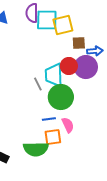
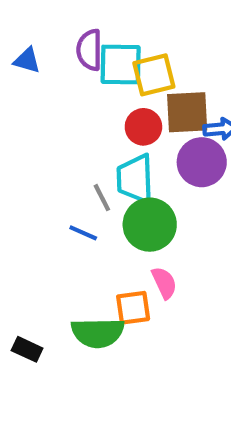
brown square: (79, 43) -> (187, 112), size x1.6
red circle: (69, 66) -> (143, 127), moved
blue line: (49, 119) -> (83, 233), moved, turned 32

